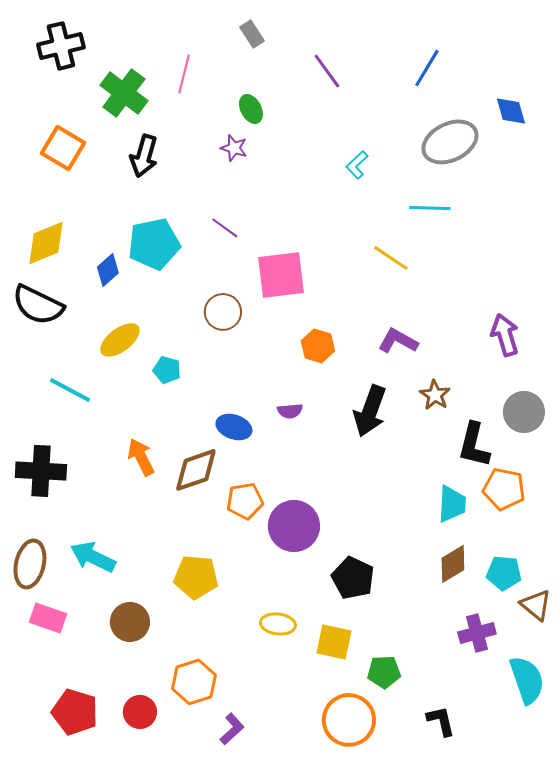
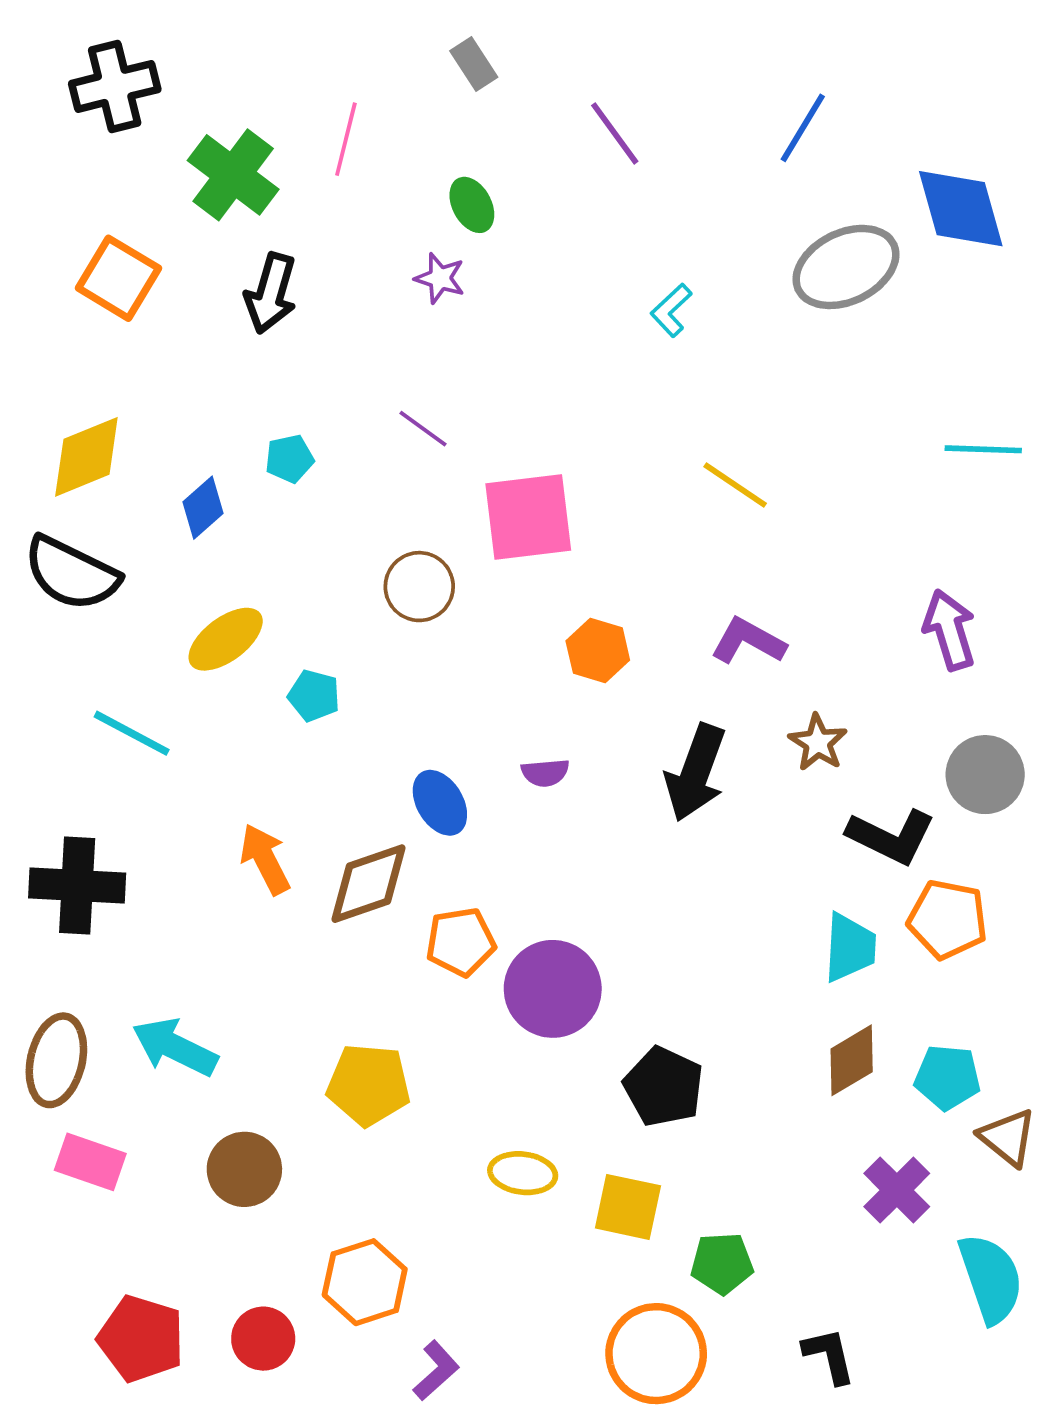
blue diamond: (511, 111) -> (961, 209), size x1.6
cyan line: (430, 208) -> (983, 449), moved
cyan pentagon: (154, 244) -> (290, 459), size x0.5
blue ellipse: (234, 427) -> (440, 803), turned 40
black L-shape: (474, 445) -> (891, 837), turned -78
purple cross: (477, 633) -> (897, 1190), turned -30

